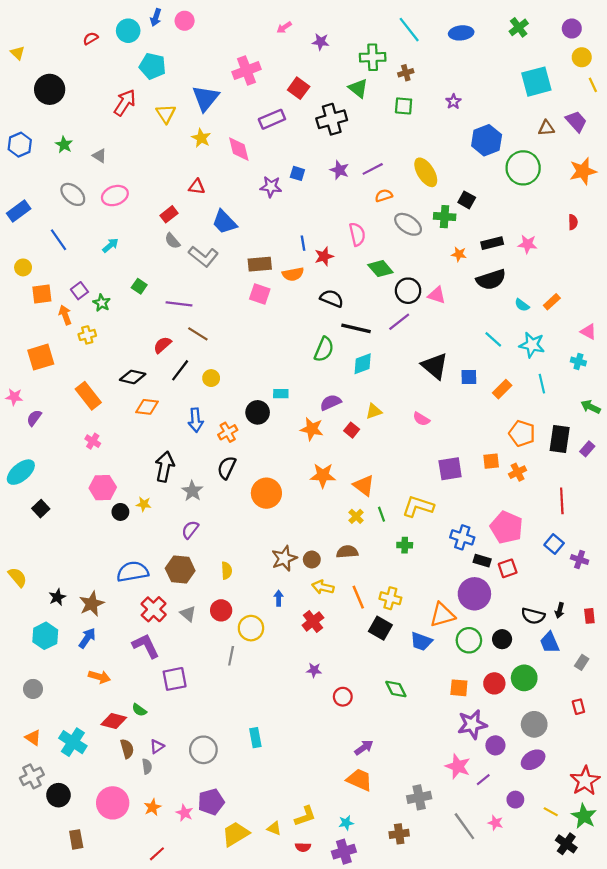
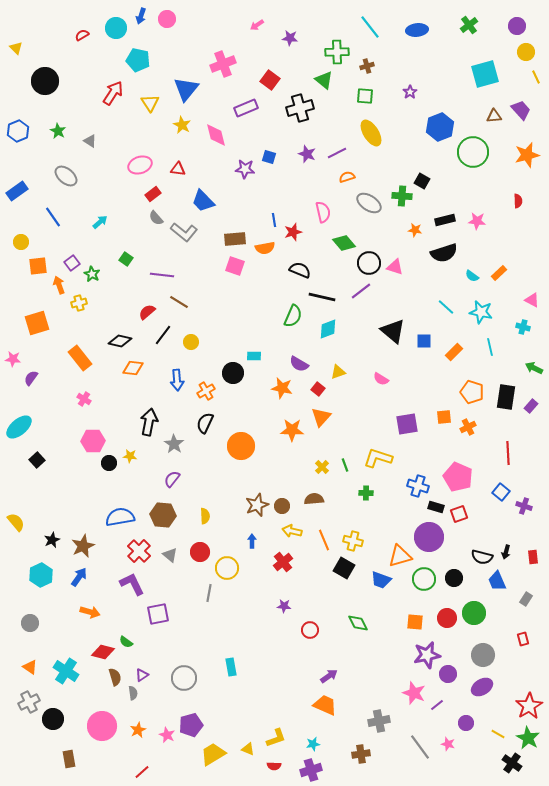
yellow ellipse: (426, 172) -> (371, 133), moved
pink ellipse: (115, 196) -> (140, 165), moved
purple semicircle: (331, 402) -> (299, 364), turned -126
orange triangle: (364, 485) -> (321, 417), moved, turned 35

